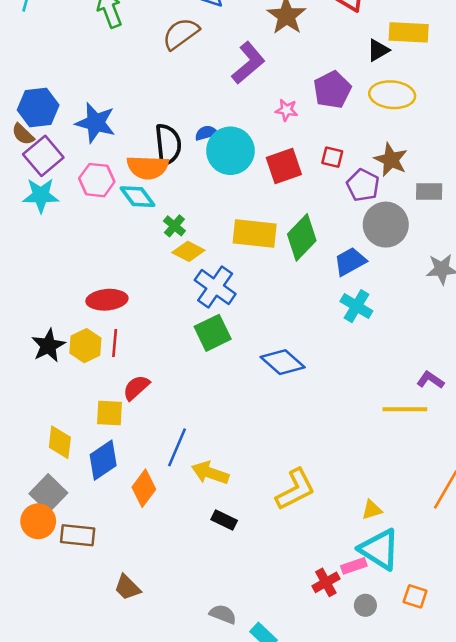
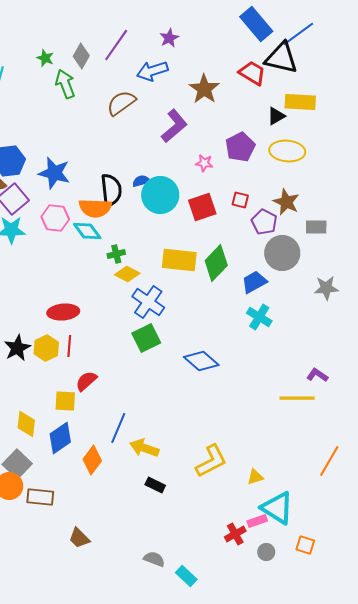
green cross: (174, 226) -> (116, 254), turned 36
yellow triangle: (372, 510) -> (255, 477), moved

